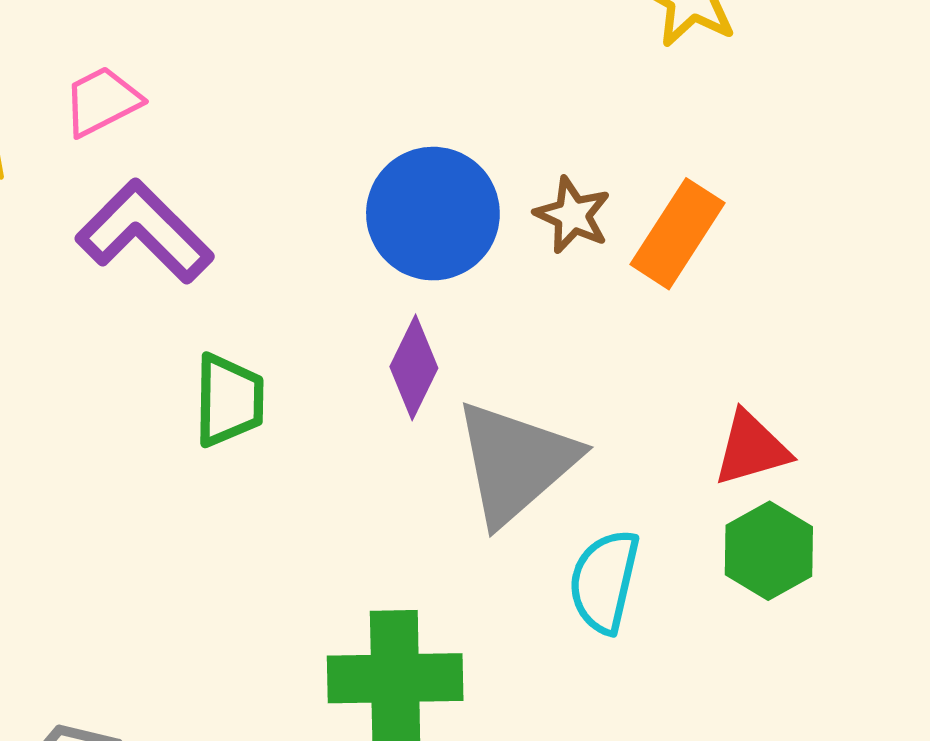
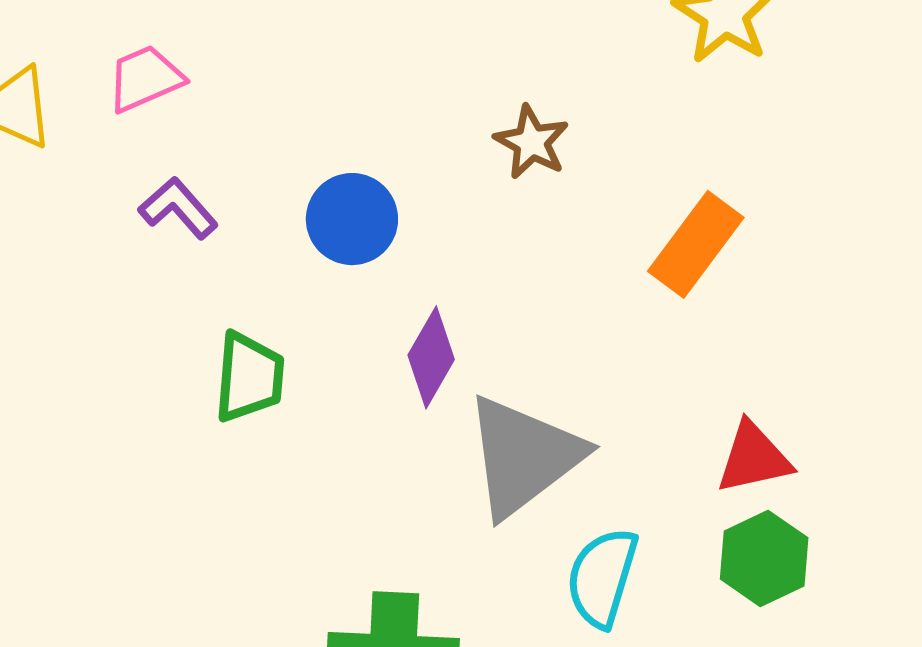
blue circle: (433, 214) -> (352, 219), moved, size x0.7
brown star: (573, 215) -> (532, 142), moved
purple L-shape: (145, 232) -> (178, 208), size x0.6

